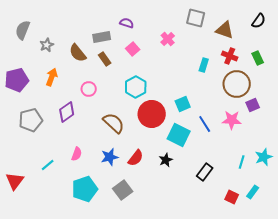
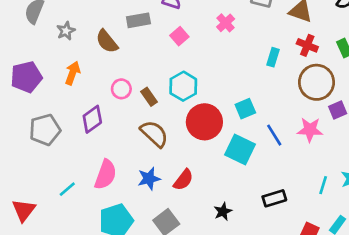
brown rectangle: (105, 59) -> (149, 97), moved
pink semicircle: (77, 154) -> (106, 175), size x1.6
black star: (166, 160) -> (223, 212), moved
black rectangle: (205, 172) -> (274, 198), turned 36

